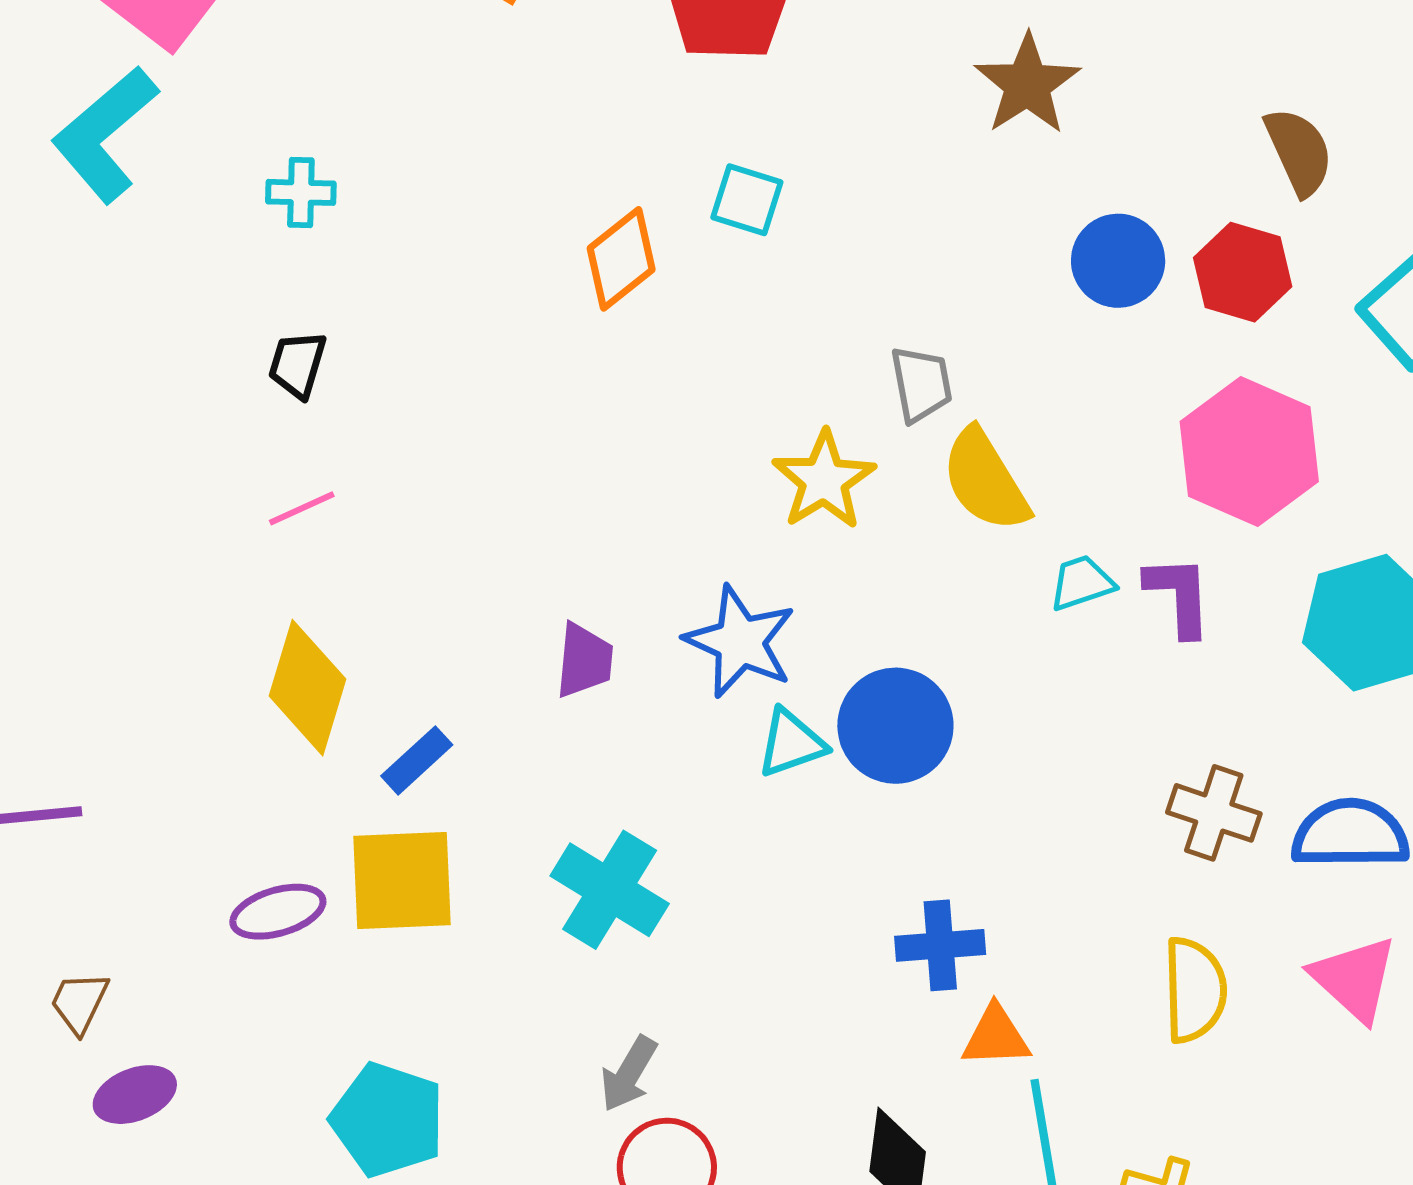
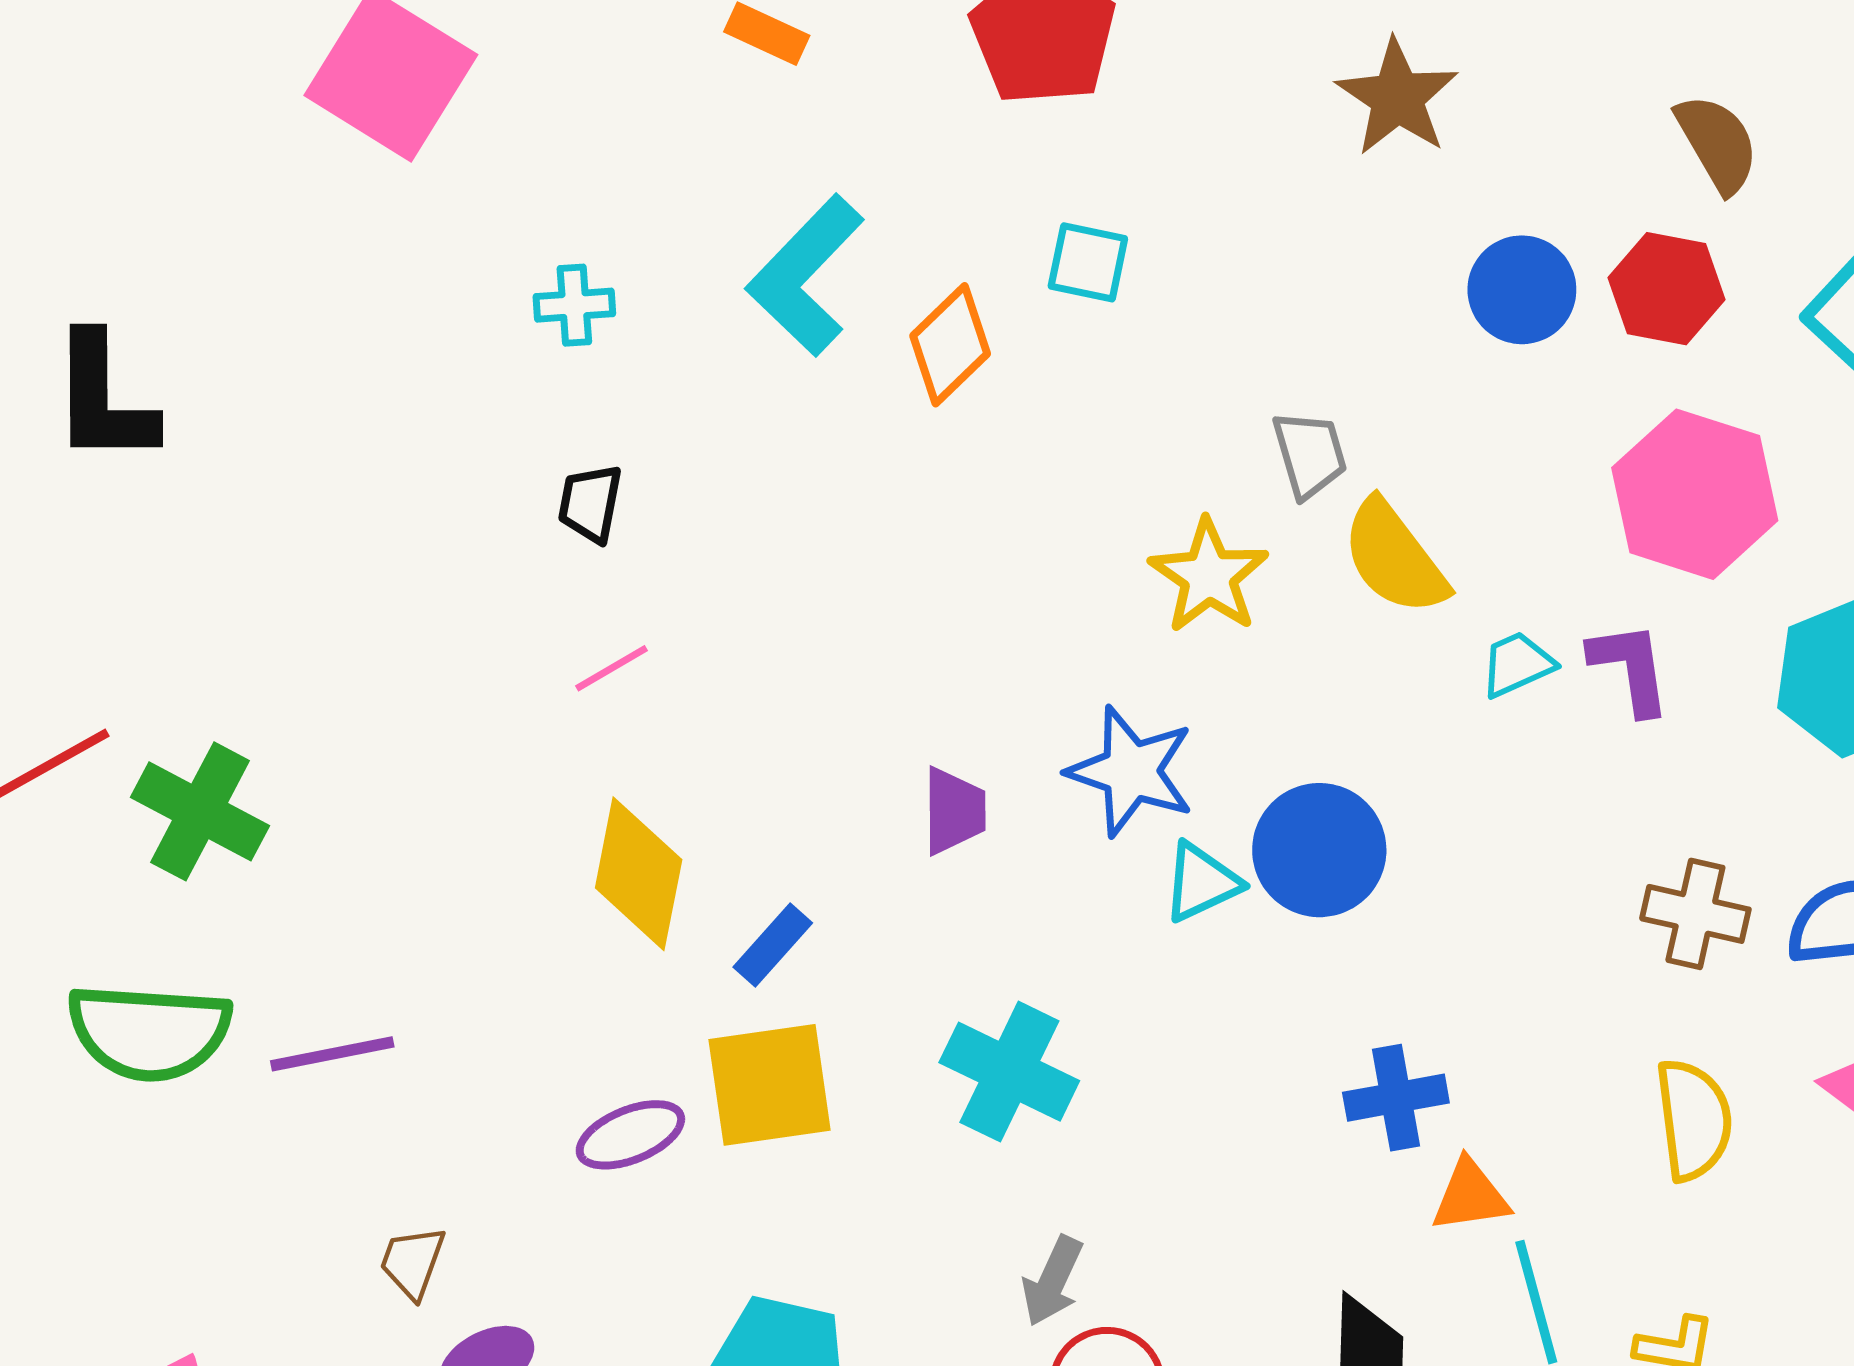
cyan L-shape: (105, 134) -> (805, 275), moved

